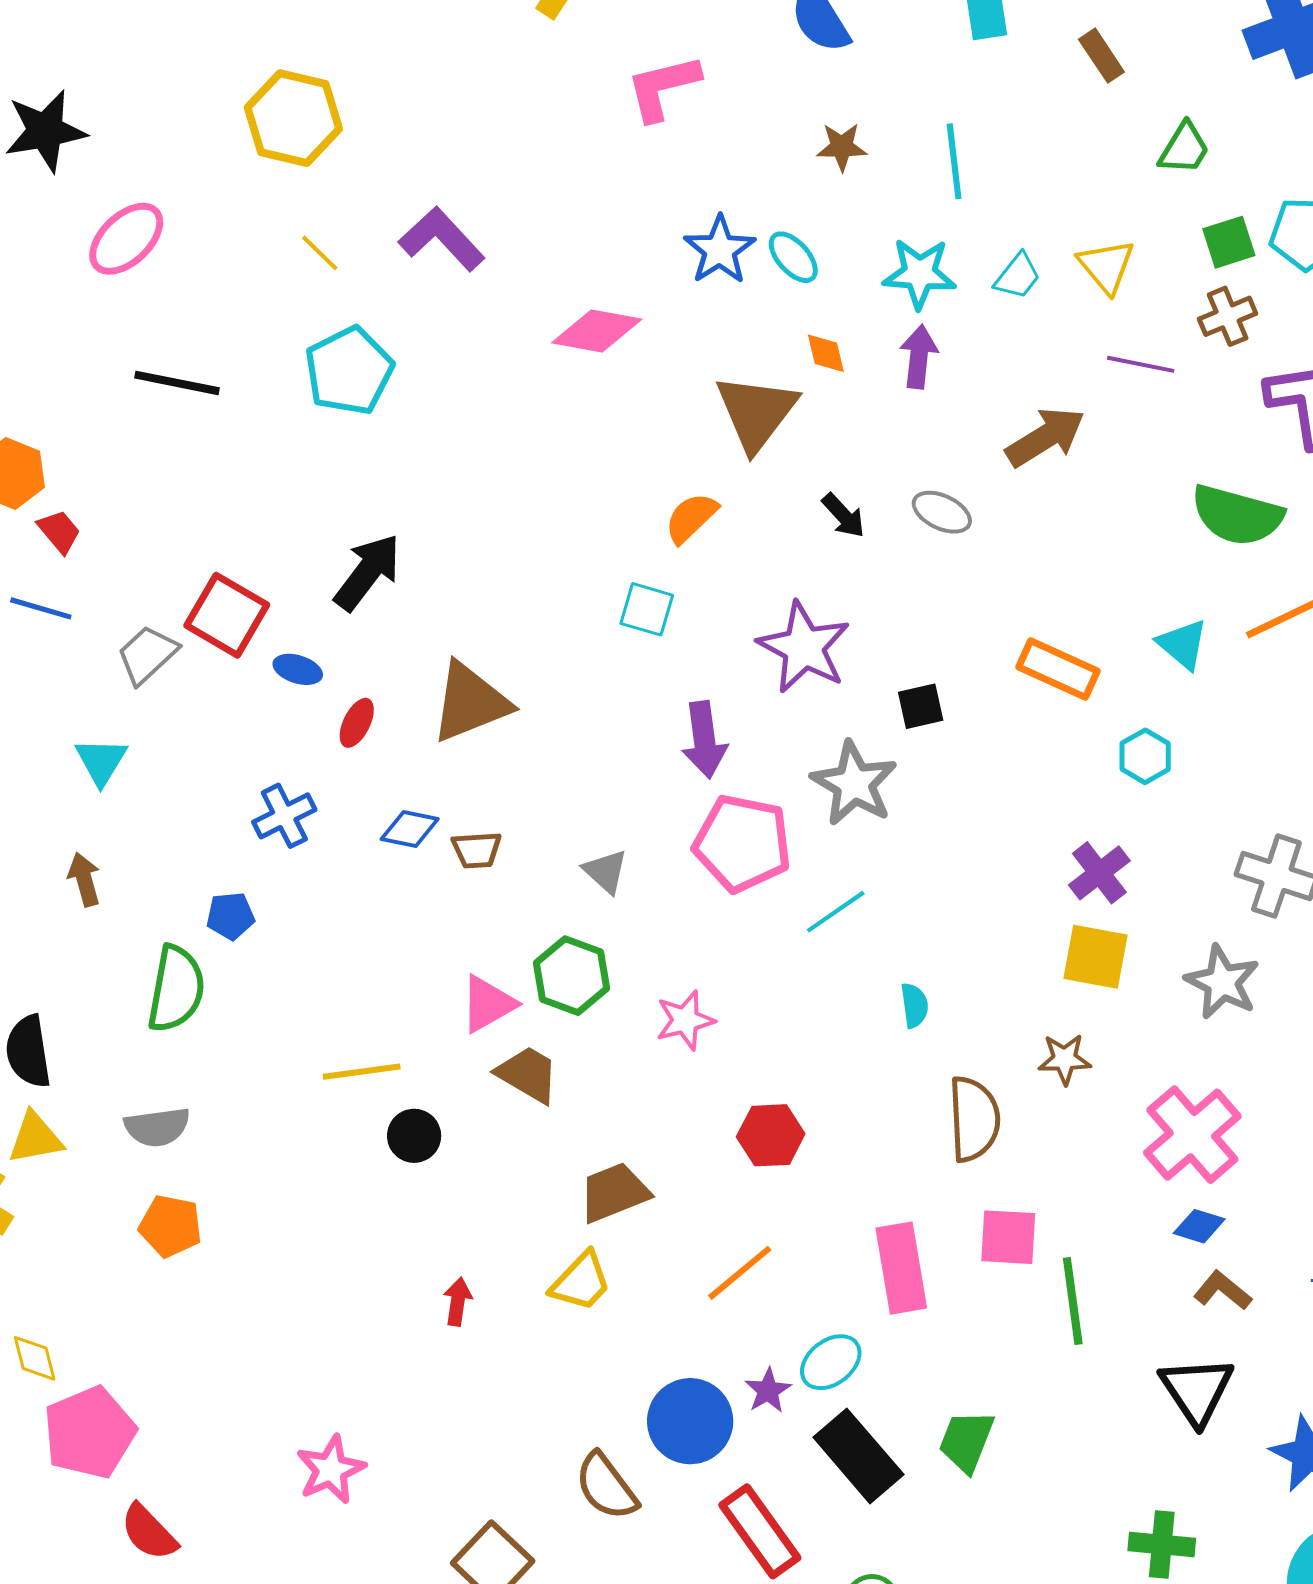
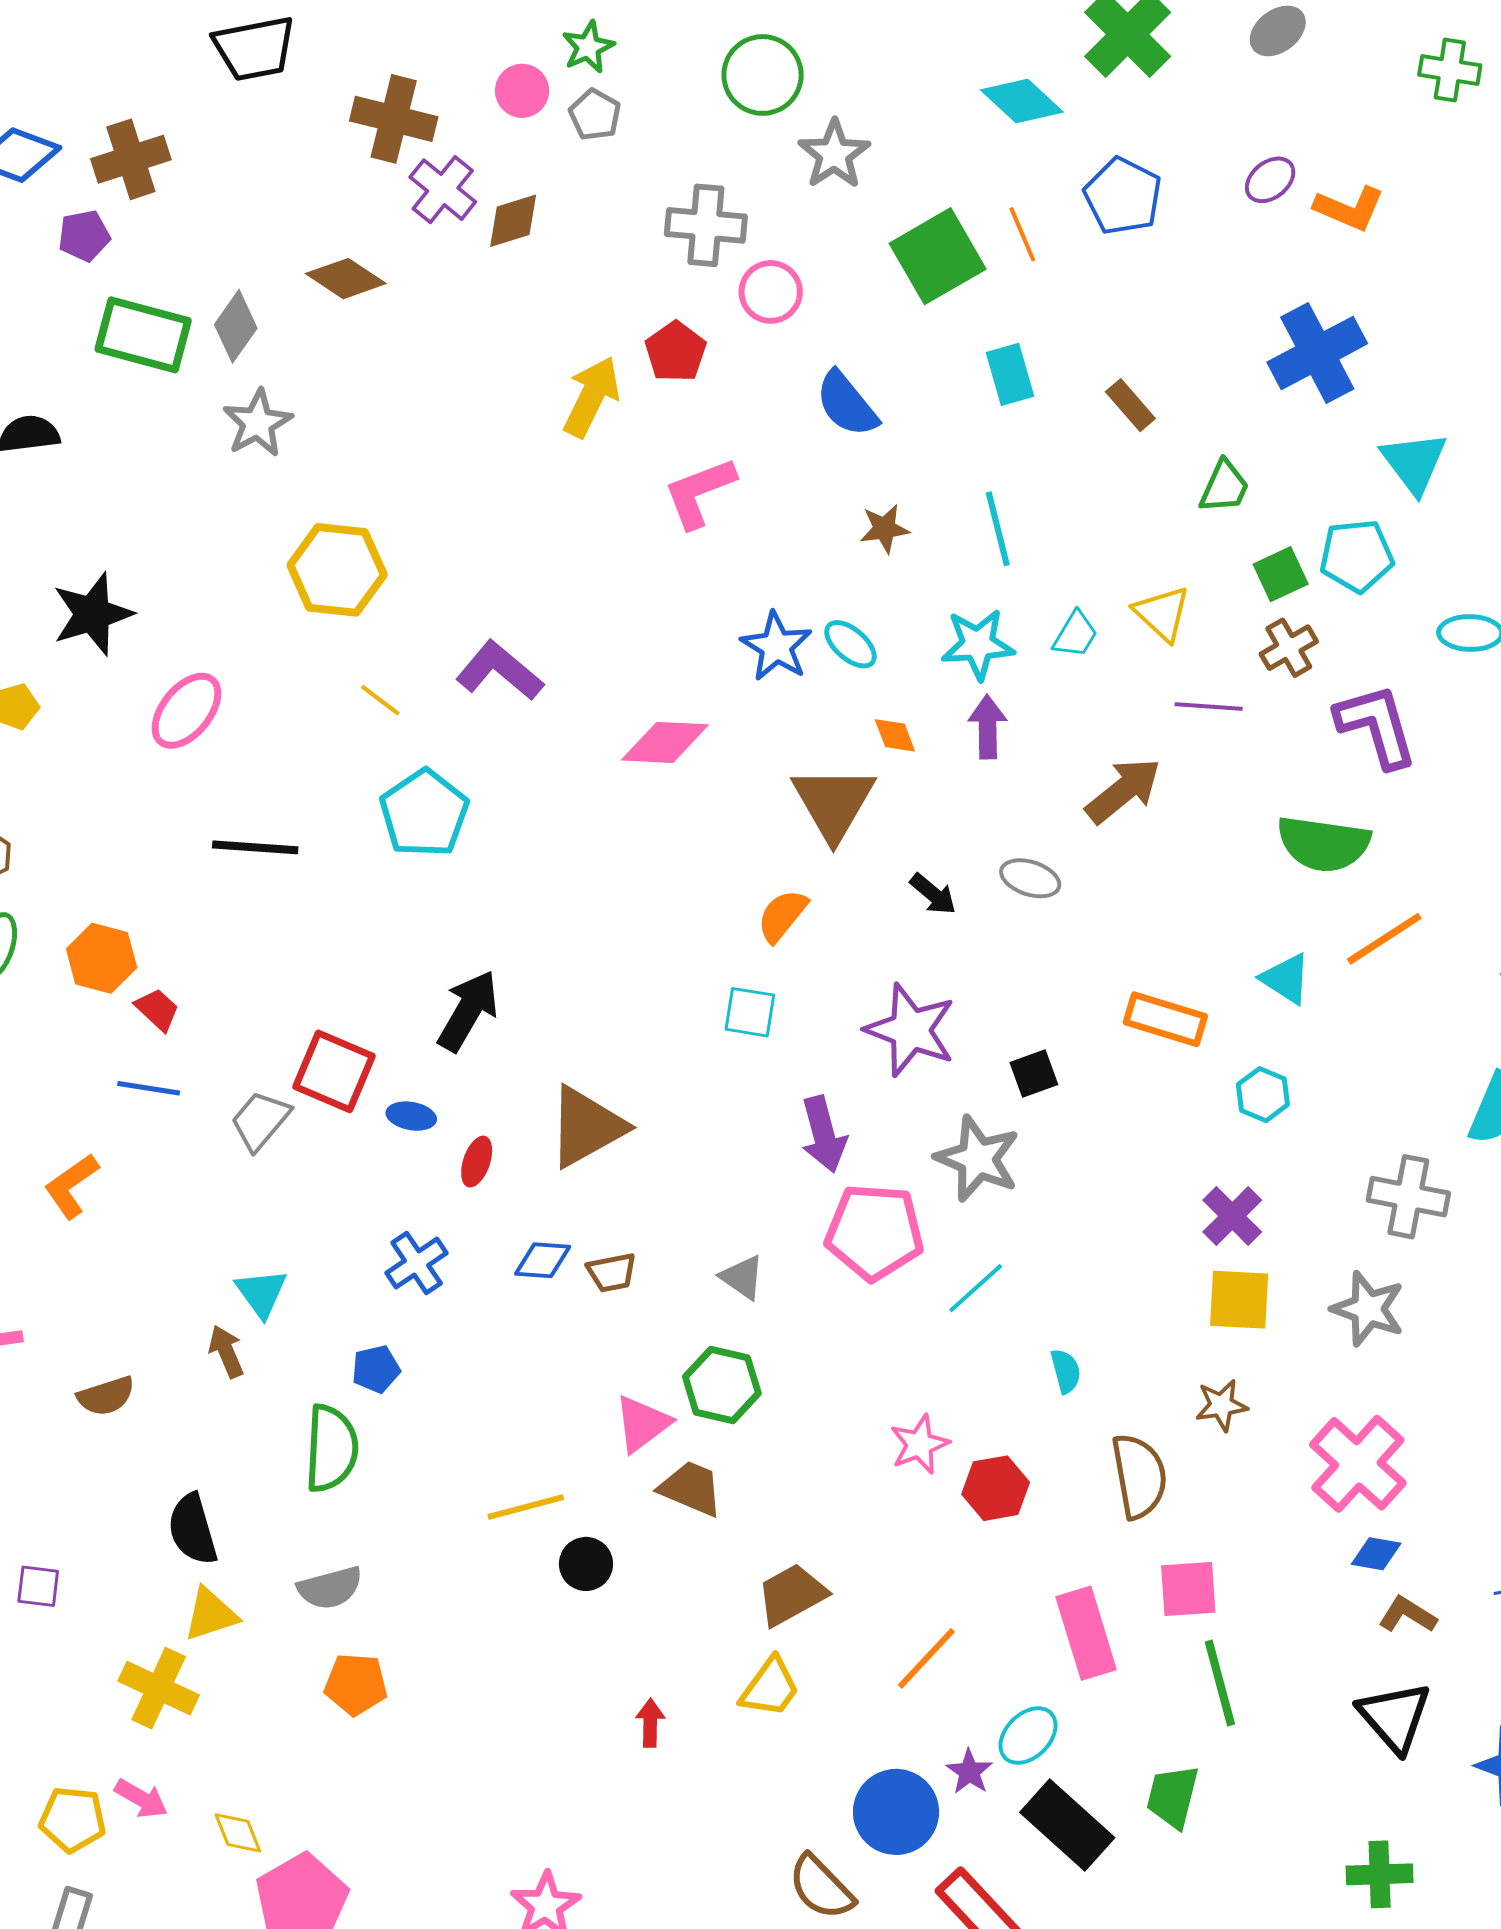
cyan triangle: (101, 761) -> (261, 1293), moved
pink star: (685, 1020) -> (919, 1444), moved
red hexagon: (771, 1135) -> (996, 1488), moved
green line: (1073, 1301) -> (1220, 1683), moved

